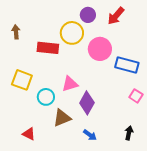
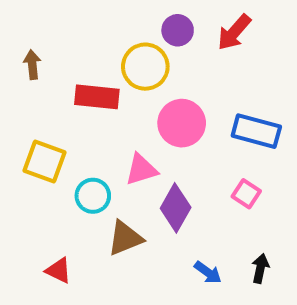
pink circle: (100, 49) -> (182, 123), moved
pink square: (136, 96) -> (246, 194), moved
blue arrow: (90, 135) -> (208, 272), moved

